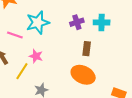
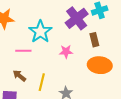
purple cross: (77, 22) -> (77, 18), size x1.6
pink star: (36, 56) -> (66, 52), moved

